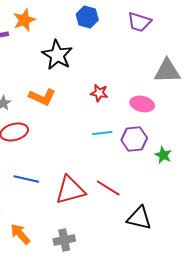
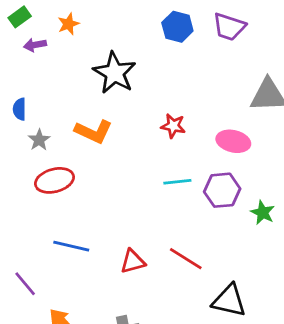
blue hexagon: (87, 17) -> (177, 27), moved
orange star: (24, 20) -> (68, 24), size x0.7
red triangle: (70, 190) -> (133, 261), size x0.6

